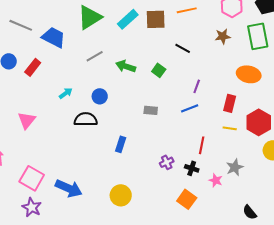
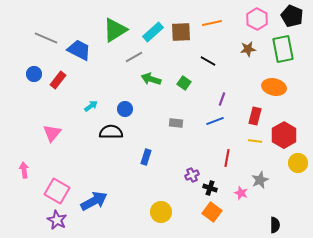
gray line: (95, 56) -> (134, 57), moved
black cross: (192, 168) -> (210, 188), moved
blue arrow: (69, 188) -> (94, 201), turned -52
yellow circle: (121, 195) -> (161, 212), moved
black semicircle: (250, 212) -> (275, 225), turned -140

